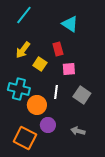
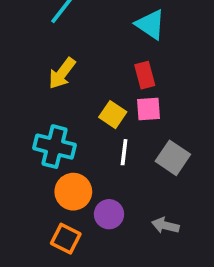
red rectangle: (58, 49) -> (145, 75), moved
yellow square: (40, 64) -> (113, 115), moved
orange circle: (37, 105) -> (73, 192), moved
orange square: (25, 138) -> (66, 239), size x0.7

